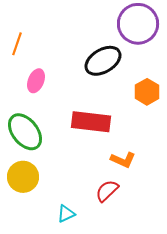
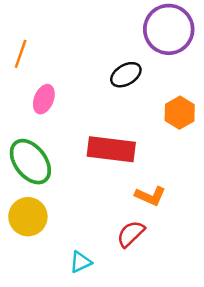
black ellipse: (103, 61) -> (126, 75), size x0.7

